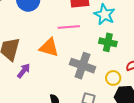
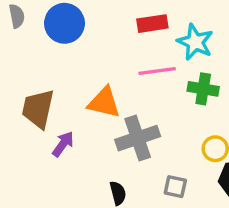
pink line: (69, 27) -> (157, 71), moved
gray cross: (82, 66) -> (138, 138), moved, turned -35

